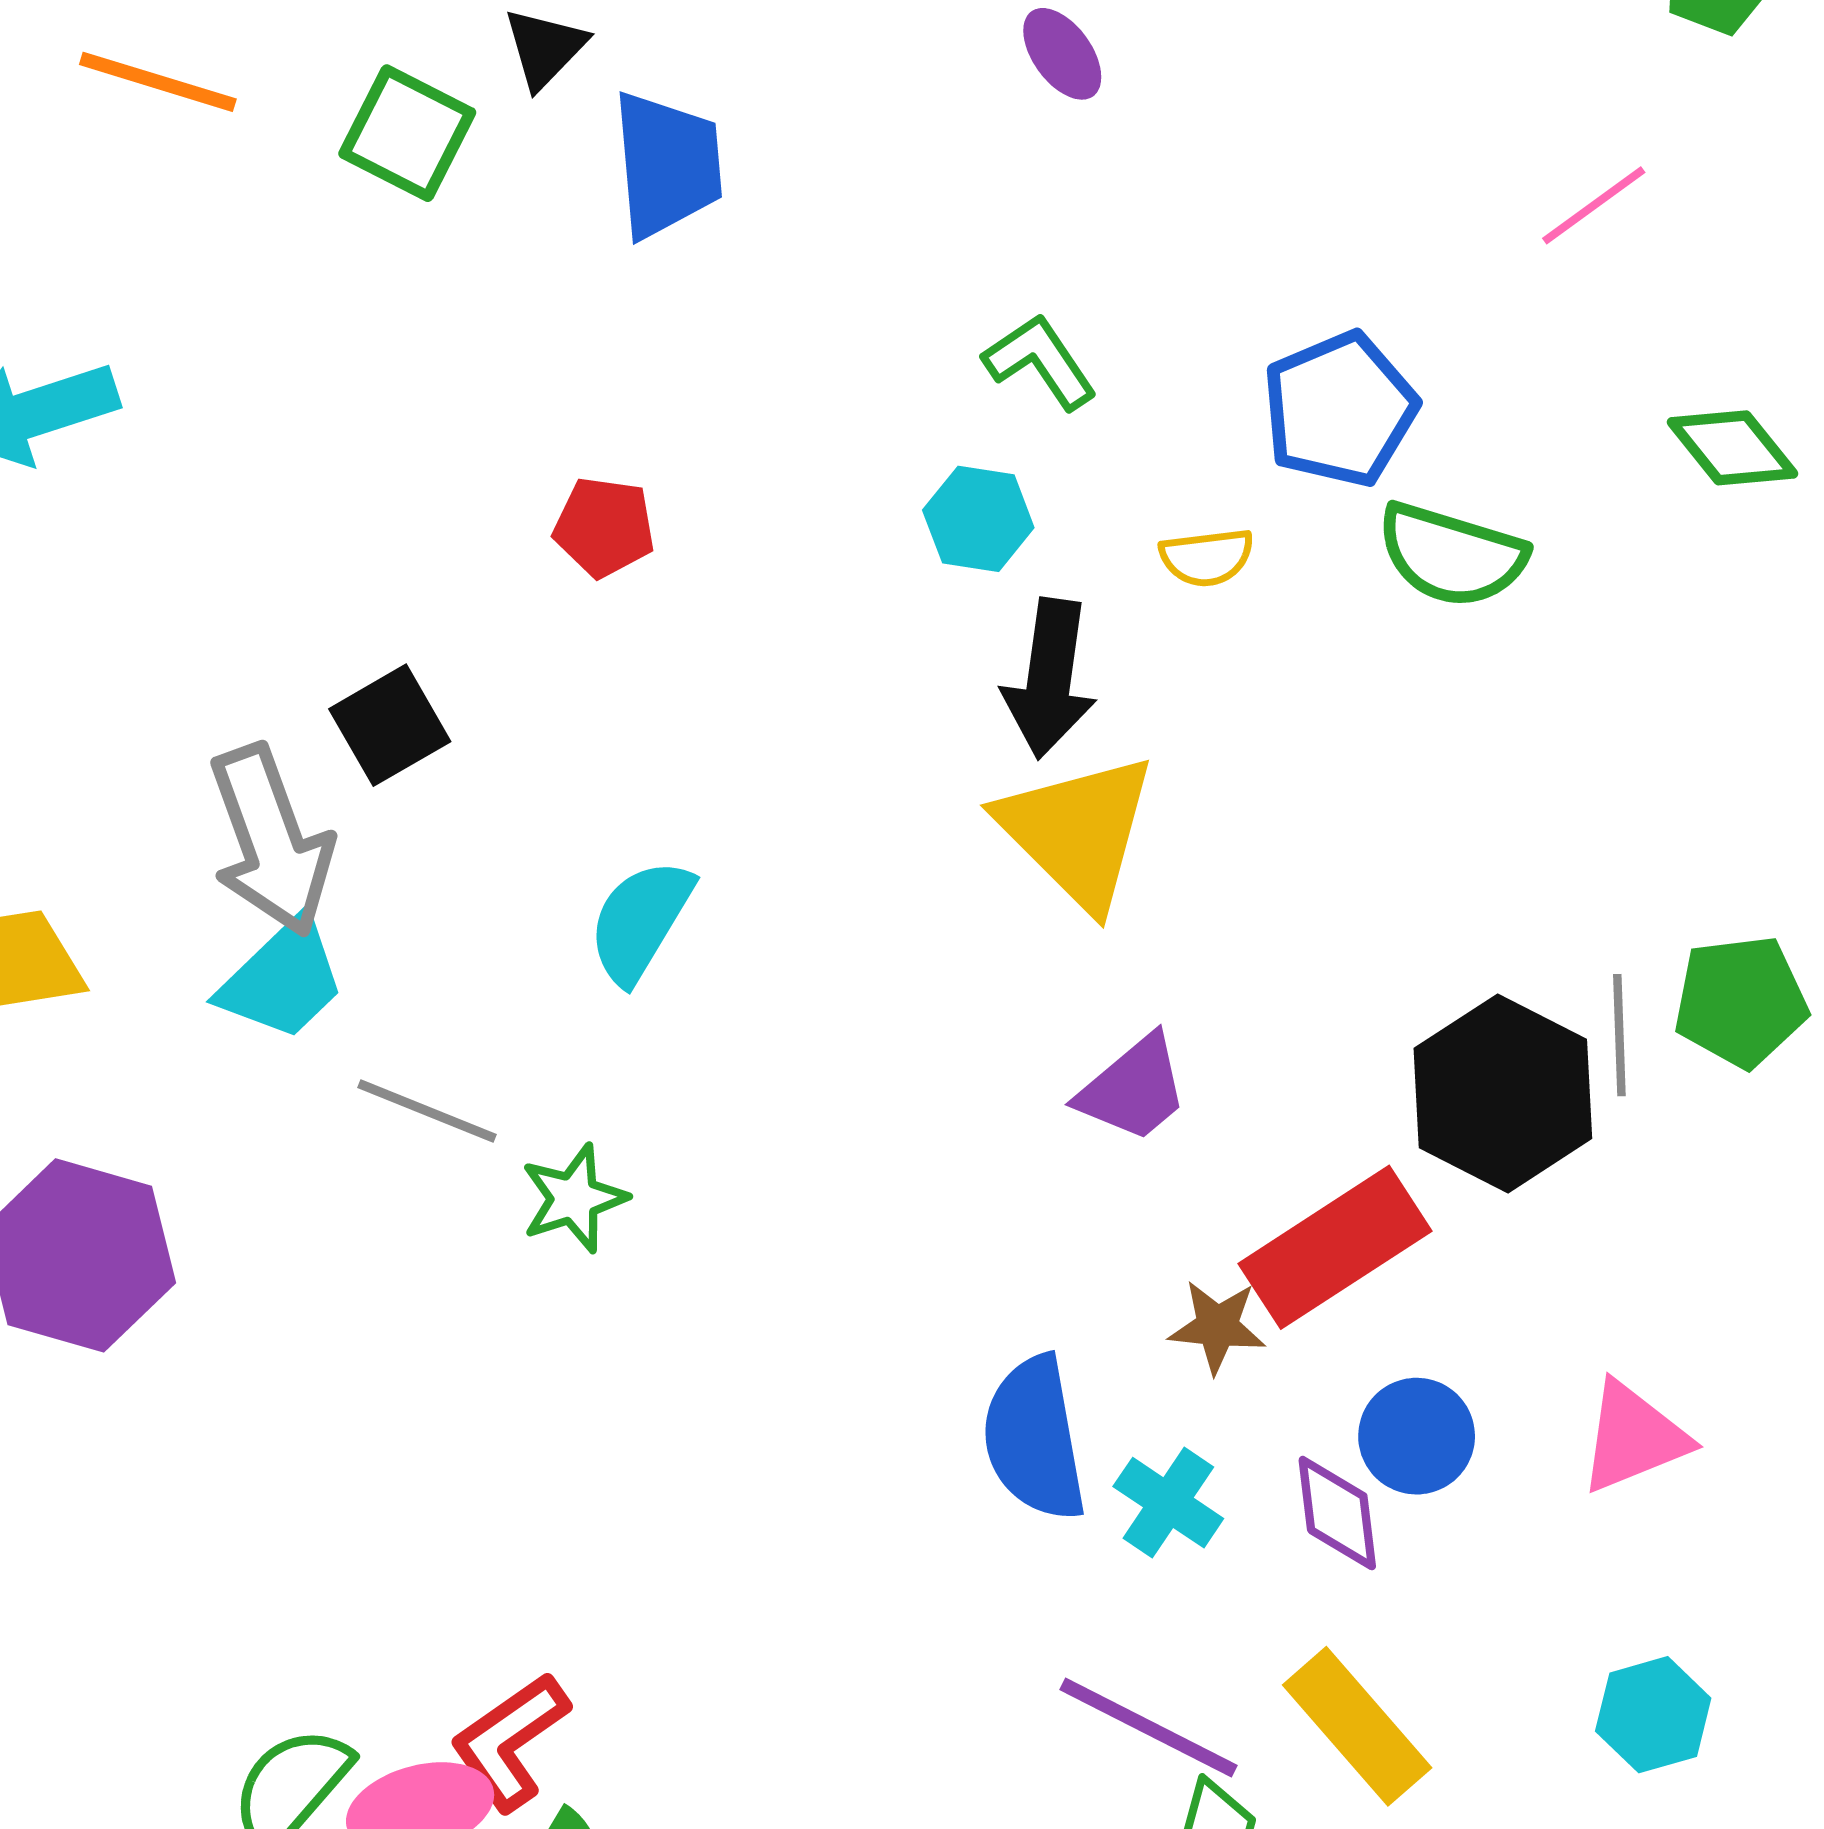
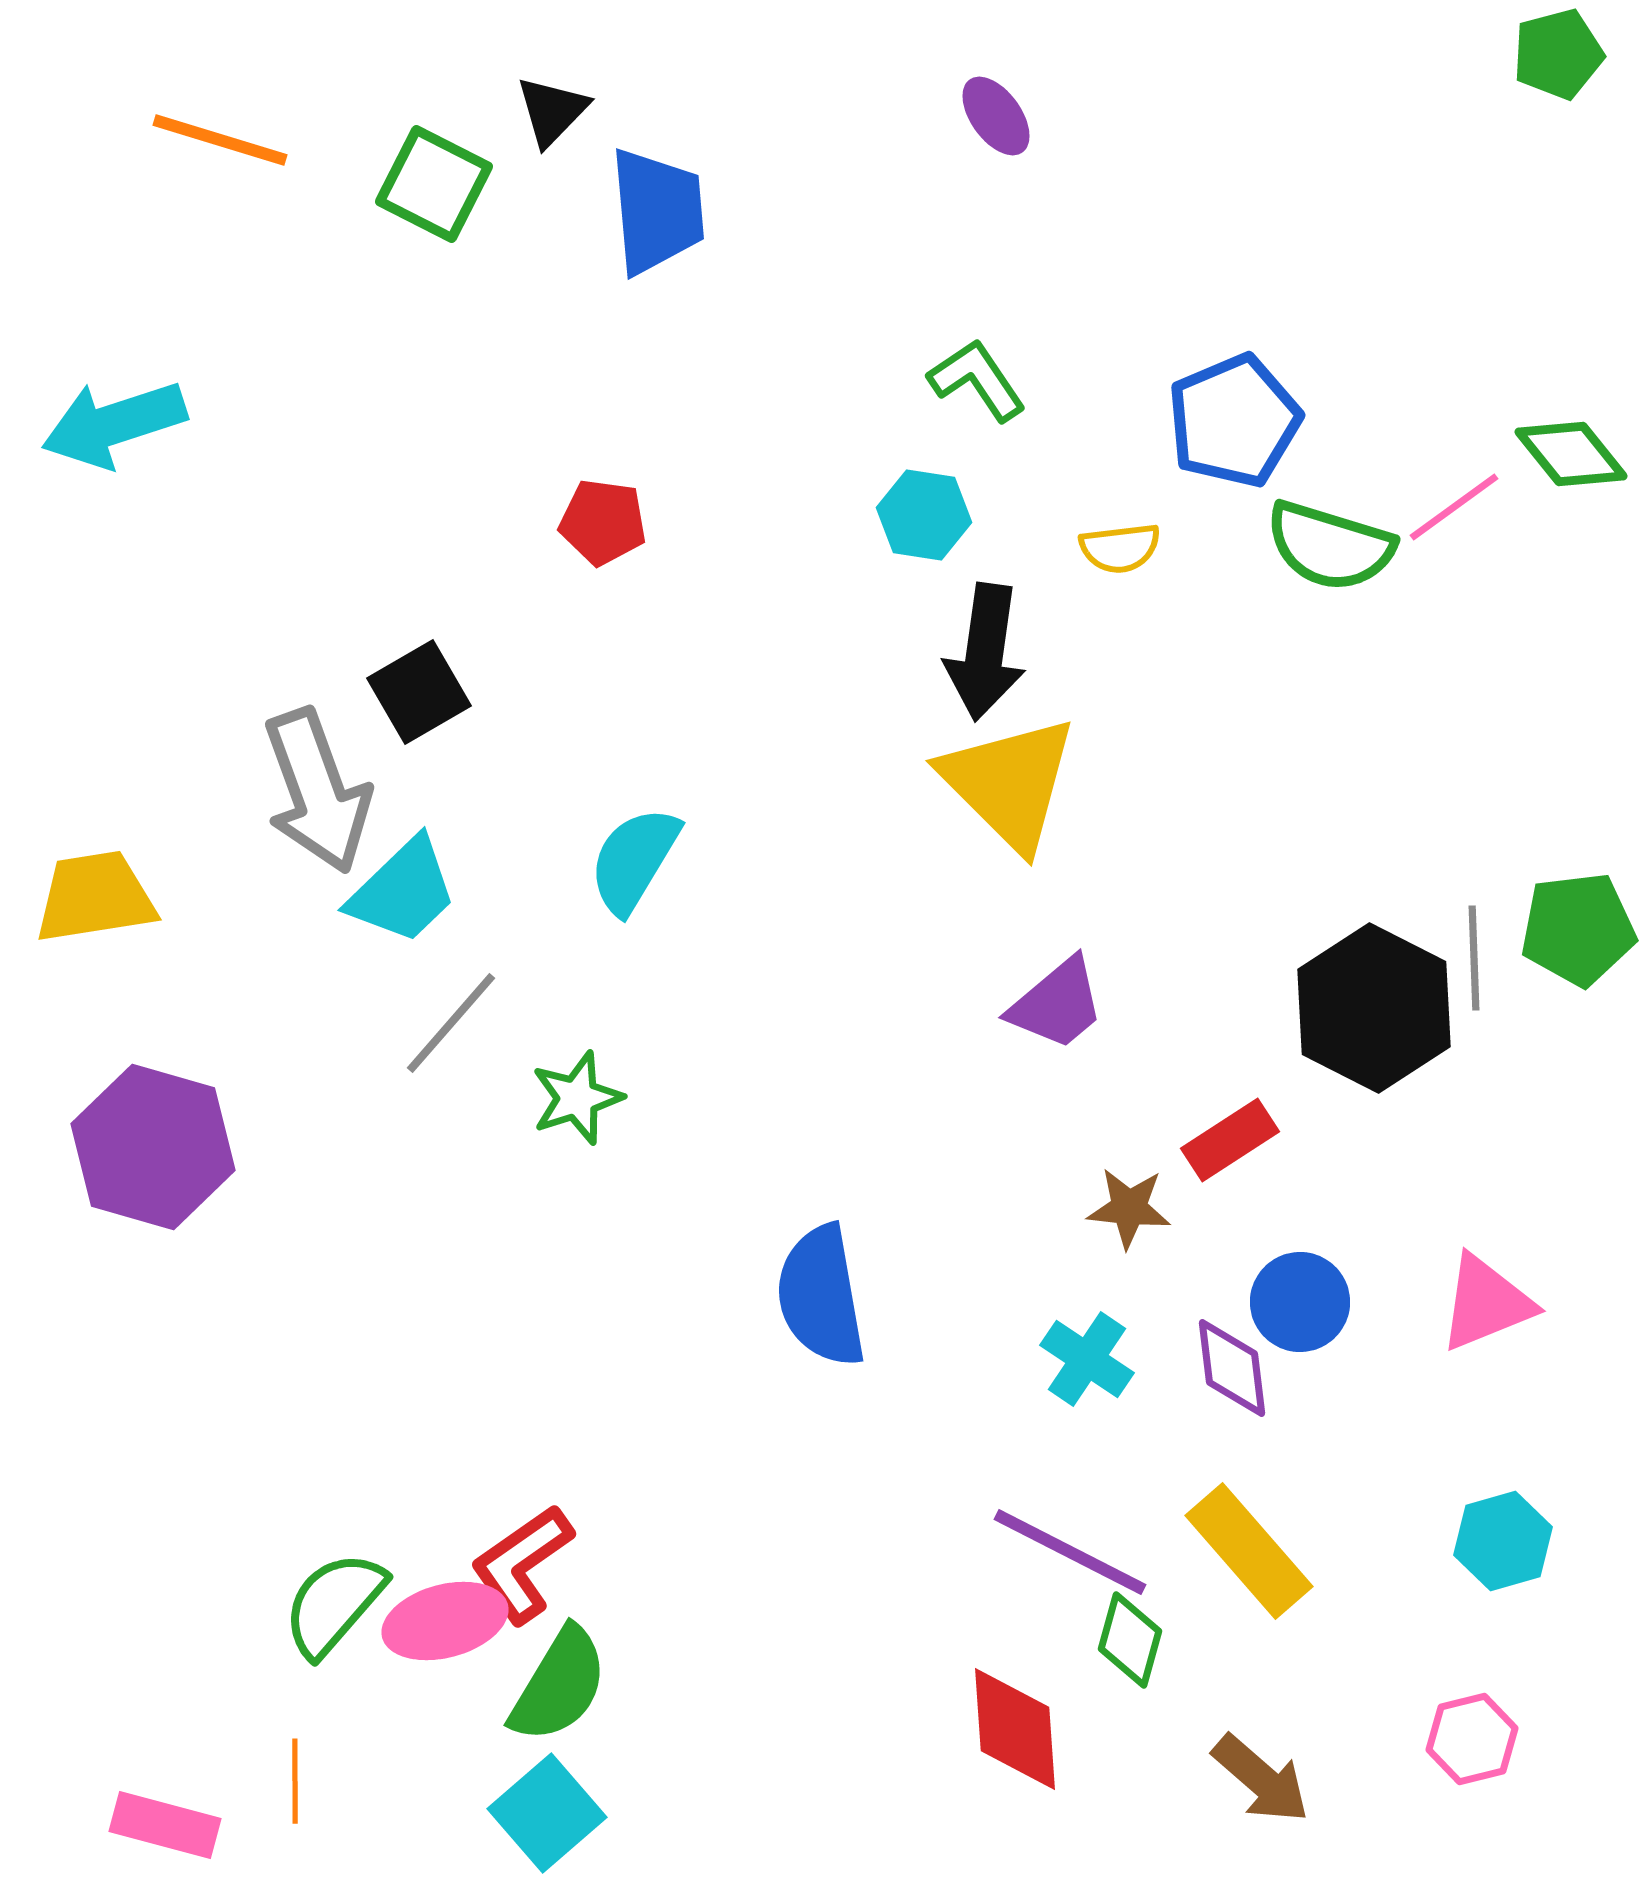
pink line: (1594, 205) -> (1454, 507), moved
cyan trapezoid: (283, 979) -> (403, 891), moved
gray line: (427, 1111) -> (451, 1023), turned -71
red rectangle: (1335, 1247) -> (1230, 1140), size x0.6
blue semicircle: (1034, 1438) -> (821, 1296), moved

